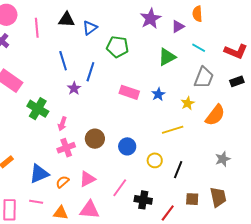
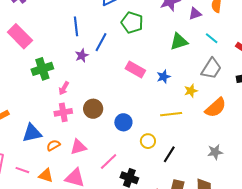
green cross: (38, 109) -> (42, 69), turned 30
pink line: (36, 202) -> (22, 170), moved

